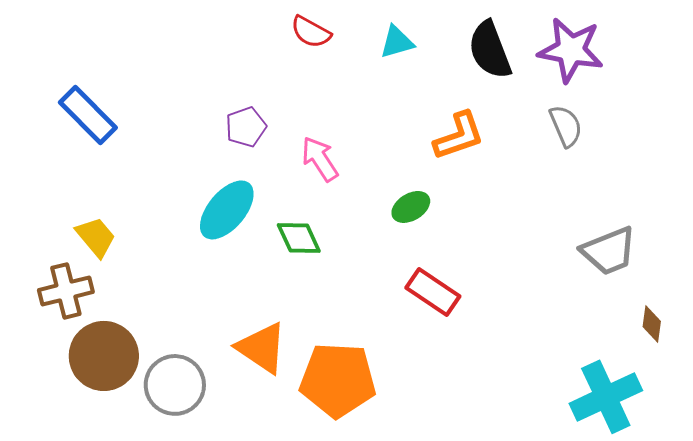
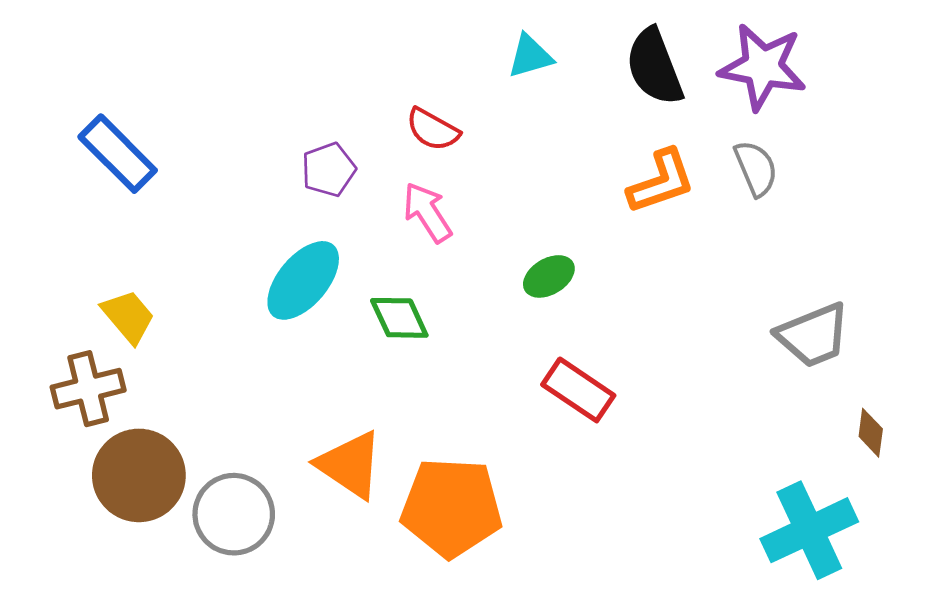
red semicircle: (311, 32) -> (433, 130), moved
orange L-shape: (459, 136) -> (661, 182), moved

